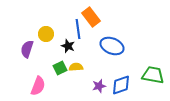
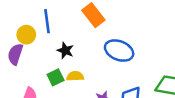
blue line: (78, 29) -> (47, 21), moved
yellow circle: (46, 34) -> (26, 35), moved

